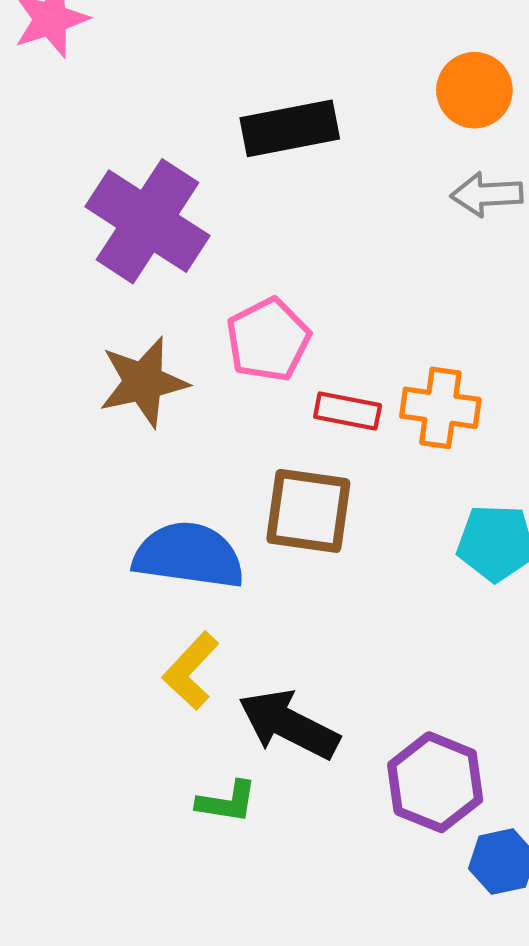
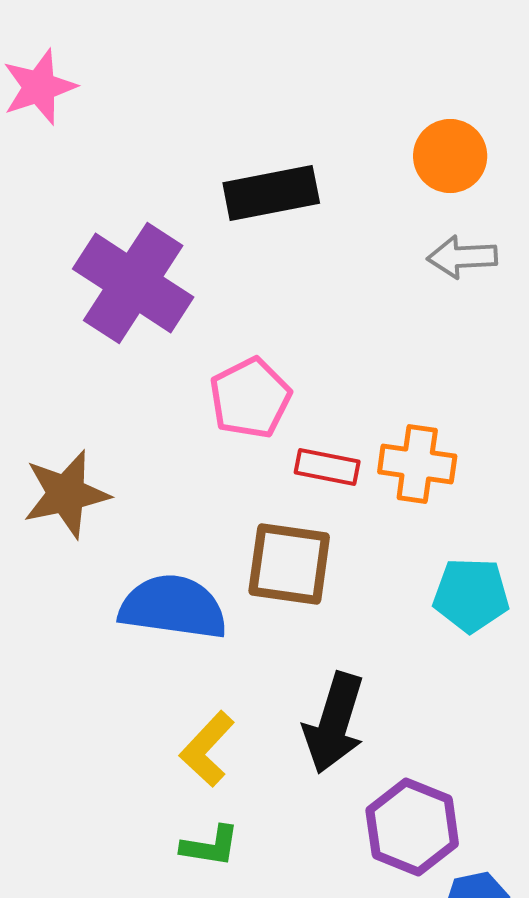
brown star: (143, 382) -> (66, 494), moved
yellow L-shape: (191, 671) -> (207, 749), moved
black arrow: (289, 724) -> (334, 723), moved, turned -100

